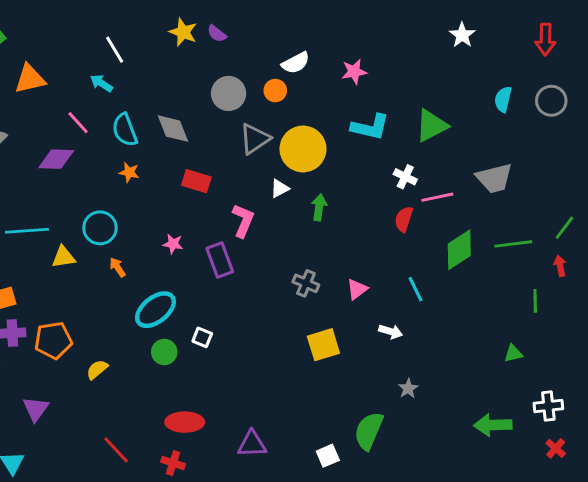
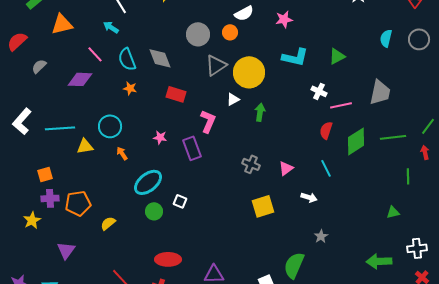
green triangle: (432, 126) -> (337, 56), size x0.7
gray trapezoid: (494, 178) -> (380, 92), turned -64
red semicircle: (404, 219) -> (326, 130), moved

